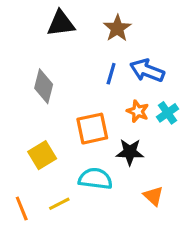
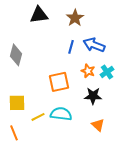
gray diamond: (44, 86) -> (16, 55), moved
black star: (130, 152) -> (93, 96), moved
yellow square: (42, 155) -> (17, 103), moved, turned 30
yellow line: (59, 204) -> (38, 117), moved

